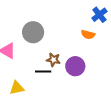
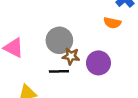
gray circle: (33, 32) -> (59, 40), moved

